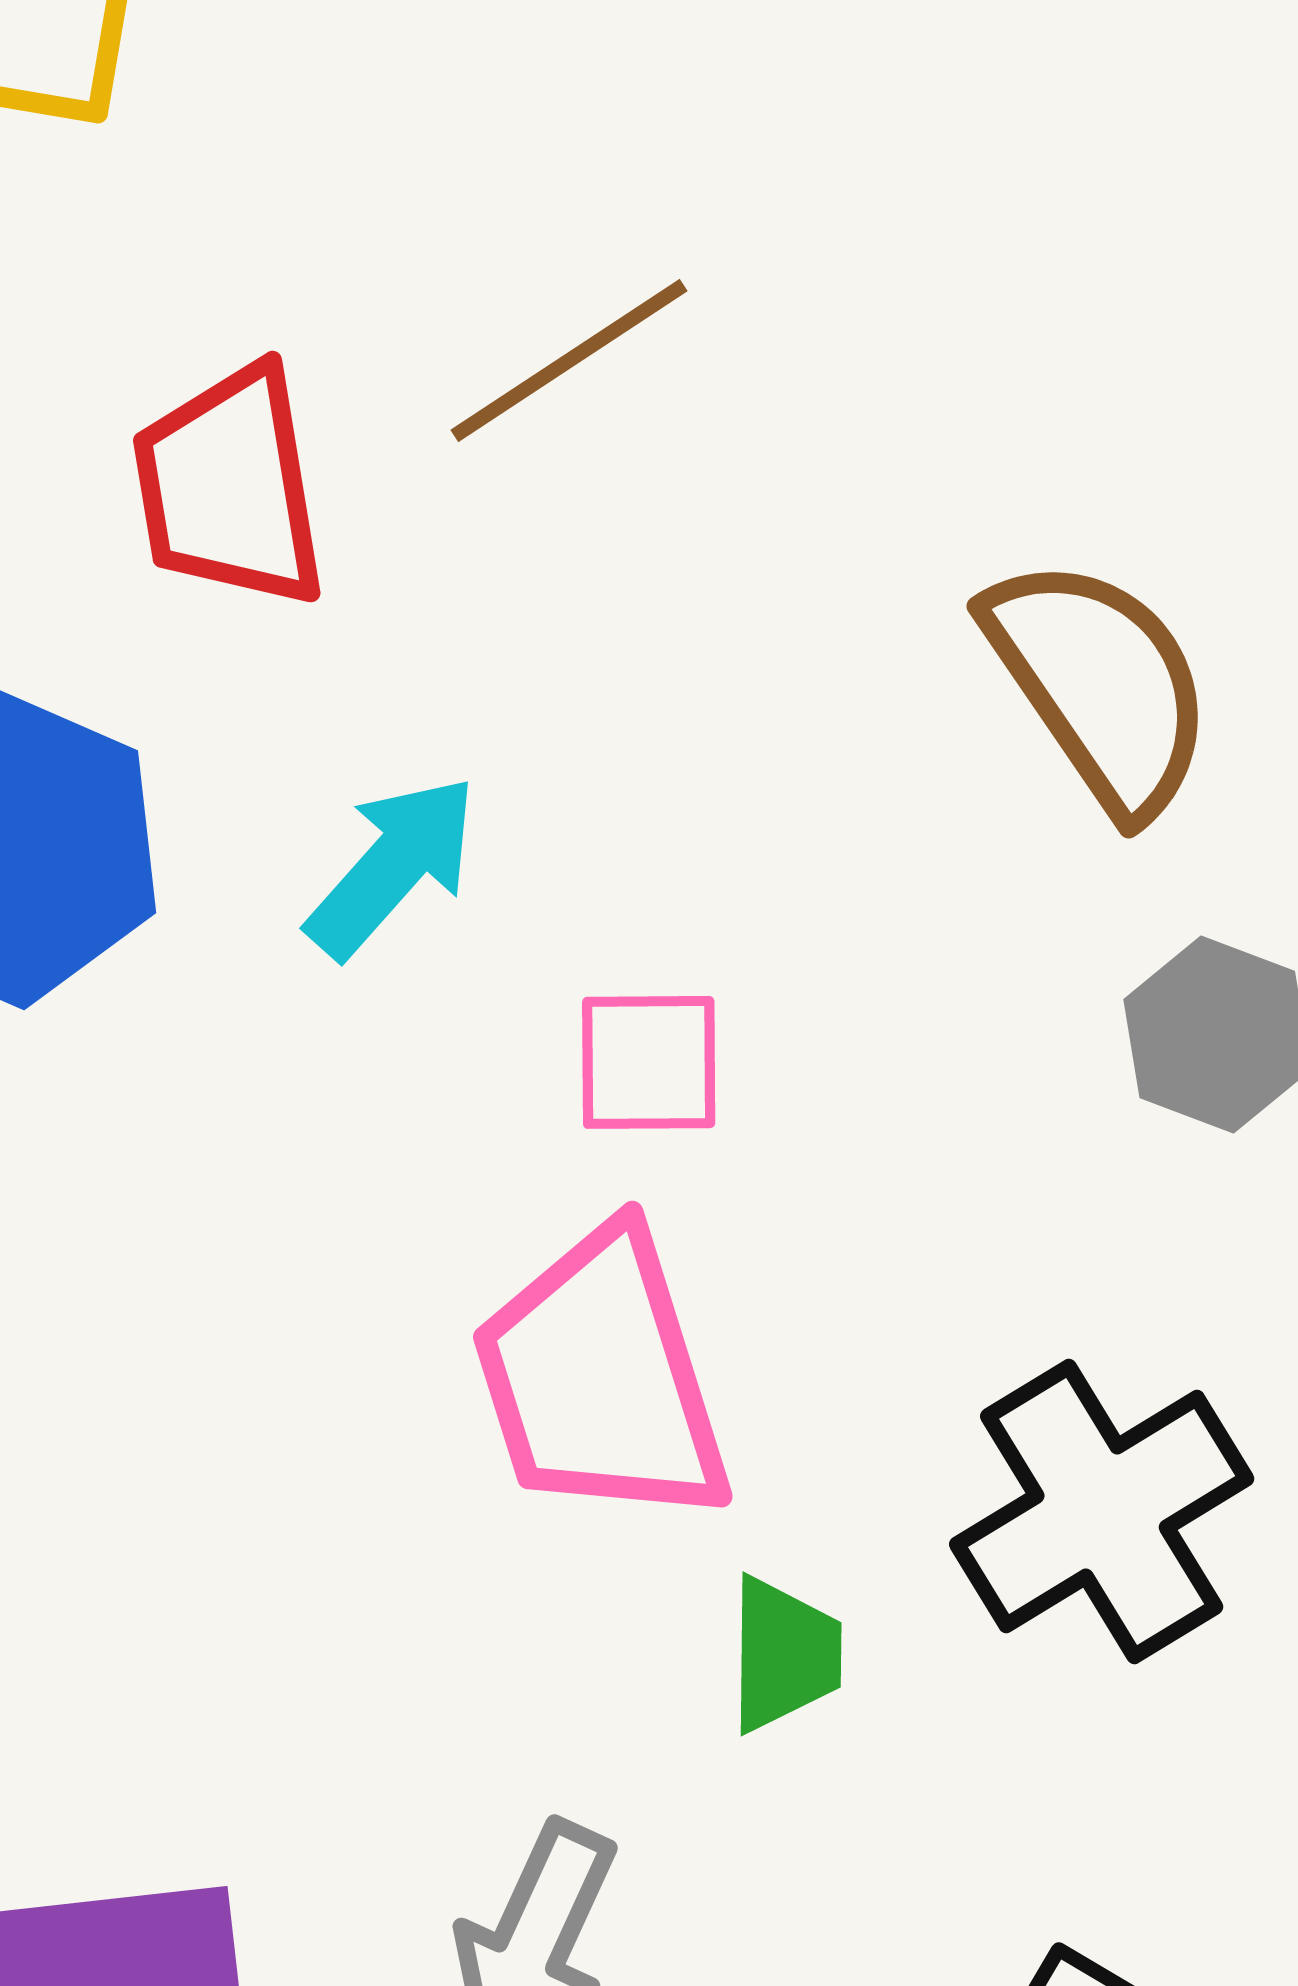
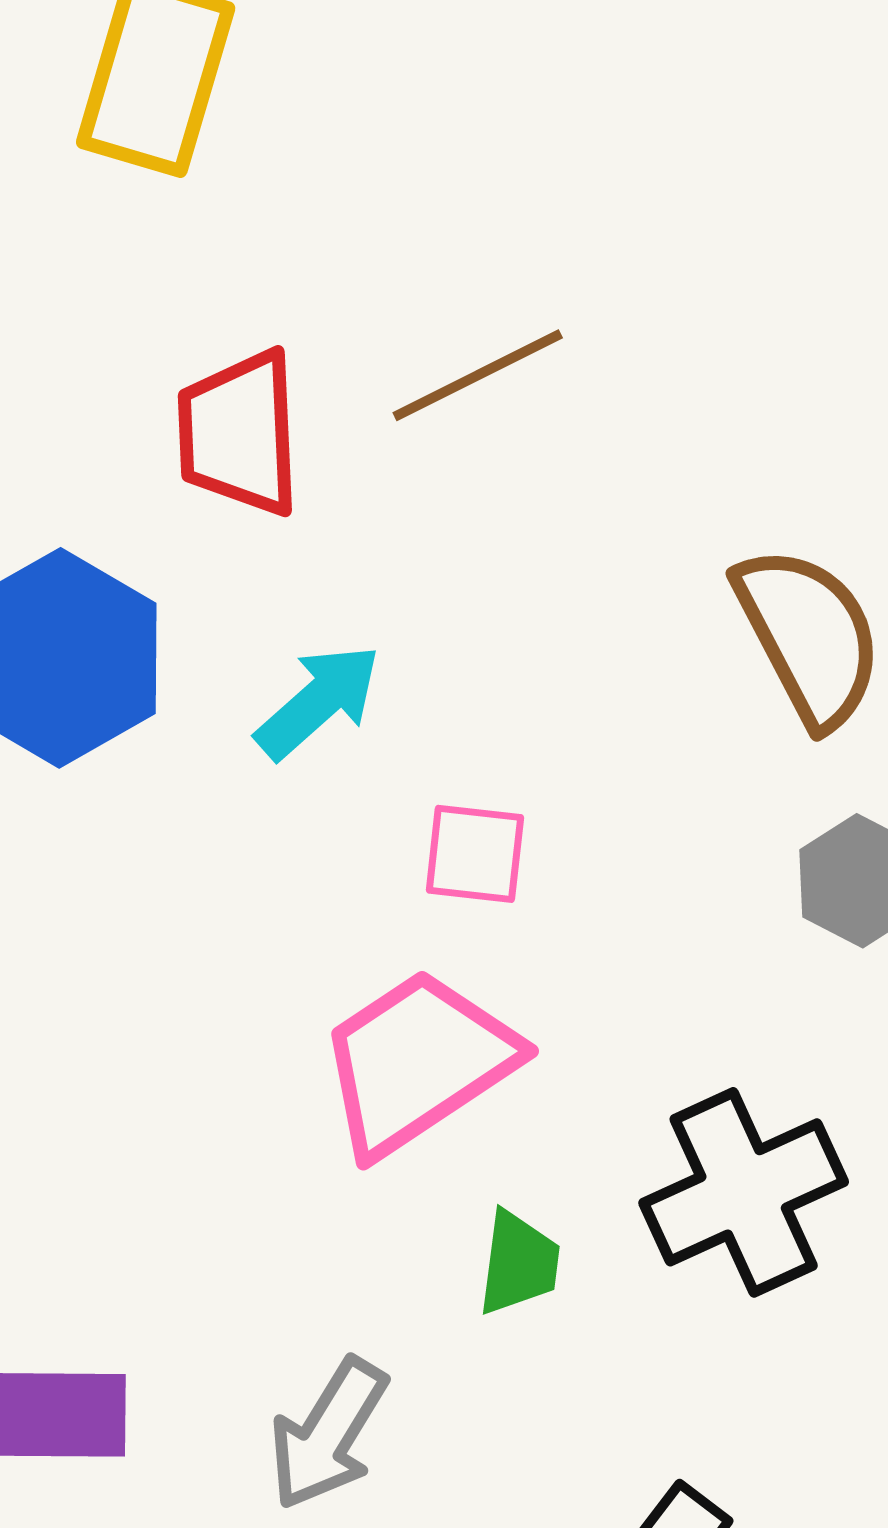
pink trapezoid: (601, 1378) -> (418, 1062), turned 67

